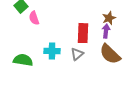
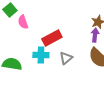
red rectangle: (83, 33) -> (52, 38), moved, turned 60

